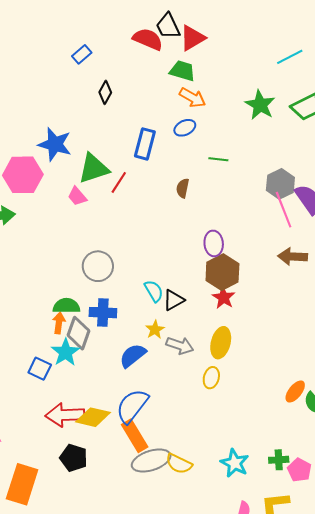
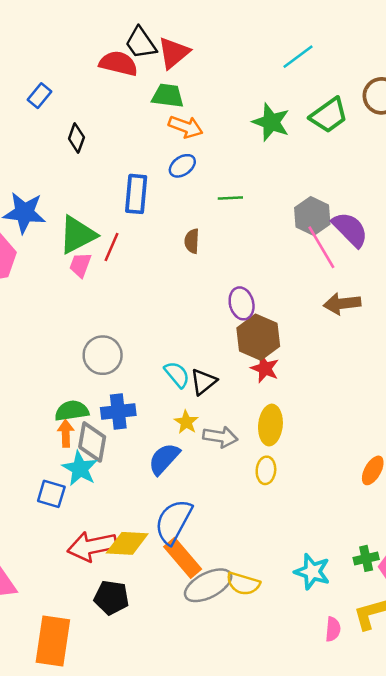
pink trapezoid: (77, 196) -> (80, 265), moved, turned 70

